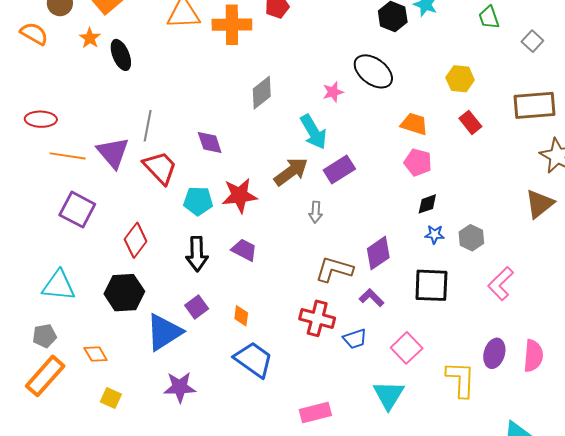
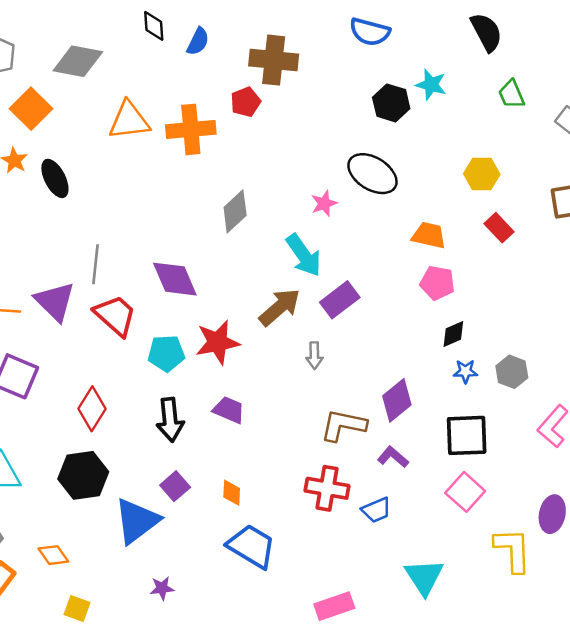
purple diamond: (210, 143) -> (175, 279), size x1.4
pink square: (407, 348) -> (465, 492), moved
purple star: (180, 387) -> (162, 588), size x0.6

